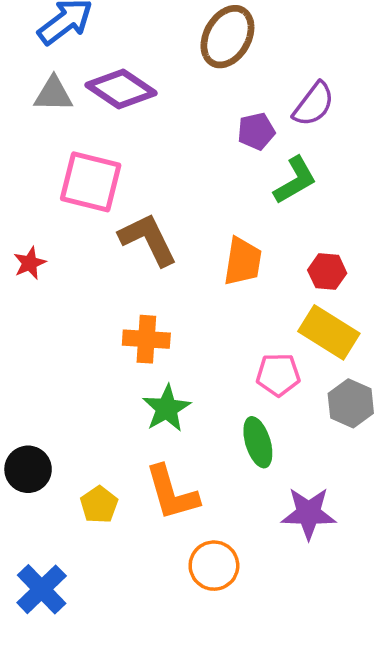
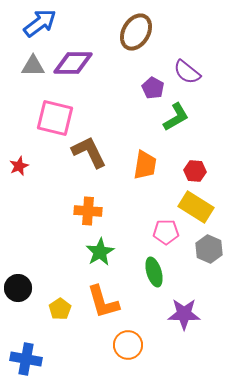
purple diamond: (121, 89) -> (73, 63), turned -33
purple semicircle: (314, 104) -> (187, 72), turned 92
purple pentagon: (256, 131) -> (153, 88), turned -30
blue cross: (42, 589) -> (26, 359), turned -36

